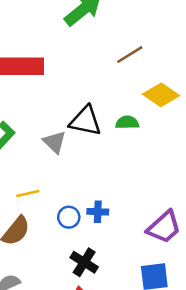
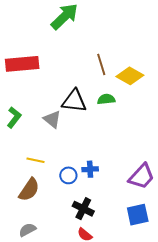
brown line: (130, 55) -> (101, 64), moved, turned -70
yellow line: (28, 193) -> (35, 160), turned 30

